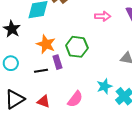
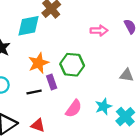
orange star: (46, 44) -> (38, 63), turned 30
pink semicircle: (75, 99) -> (74, 109), moved

